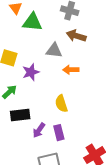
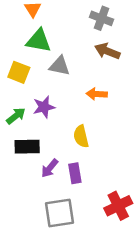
green triangle: (32, 22) -> (39, 41), moved
gray triangle: (54, 50) -> (59, 66), moved
purple star: (31, 72) -> (44, 107), moved

